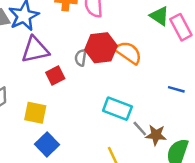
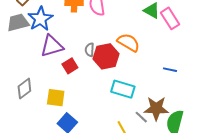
red hexagon: (101, 48) -> (106, 56), moved
gray line: (140, 129) -> (141, 117), moved
brown star: (156, 135) -> (156, 108), size x1.4

